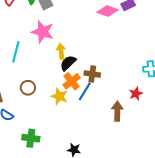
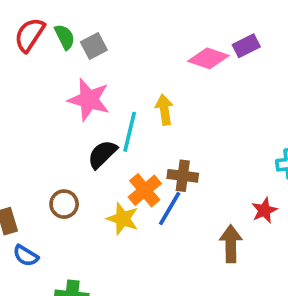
yellow arrow: (61, 51) -> (164, 110), moved
cyan line: (16, 52) -> (130, 132), moved
black semicircle: (68, 63) -> (102, 154), moved

